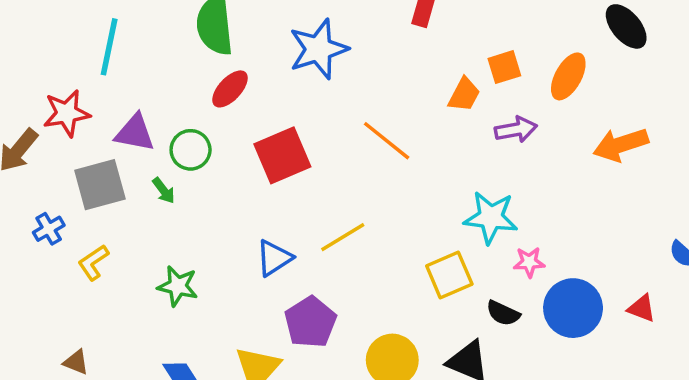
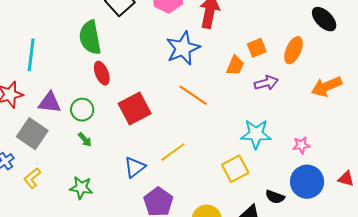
blue star: (318, 49) -> (183, 48), moved
red ellipse: (230, 89) -> (102, 73), turned -60
gray square: (100, 185) -> (32, 134), turned -36
green arrow: (164, 190) -> (85, 140), moved
pink star: (529, 262) -> (301, 145), moved
black semicircle: (503, 313) -> (275, 197), moved

